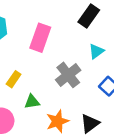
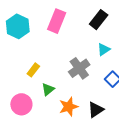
pink rectangle: (40, 38) -> (57, 21), moved
green triangle: (32, 102) -> (48, 89), turned -32

